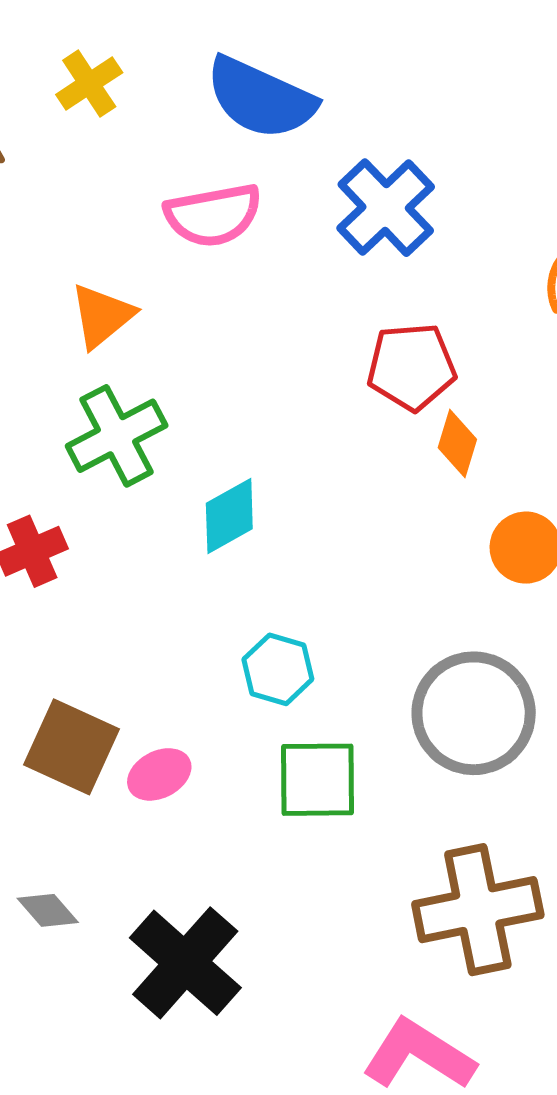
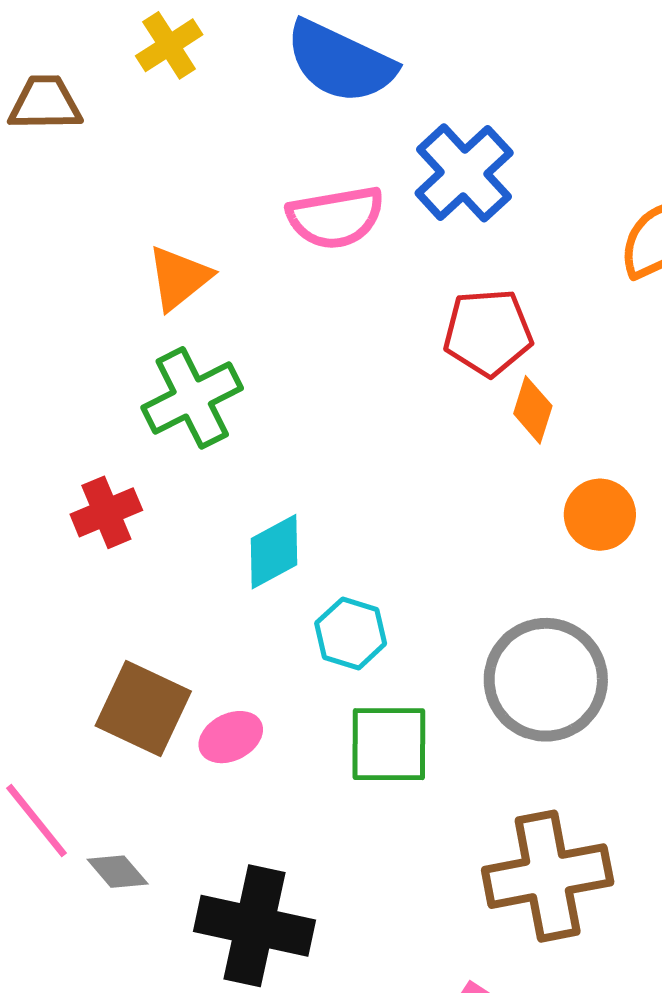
pink semicircle: (213, 215) -> (335, 217), moved
cyan diamond: (229, 516) -> (274, 552), moved
black cross: (185, 963) -> (255, 926), turned -30

